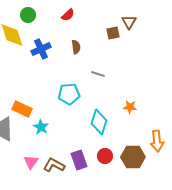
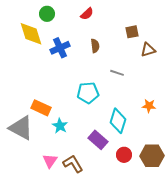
brown triangle: (129, 22) -> (148, 50), moved, turned 42
purple rectangle: (79, 160) -> (98, 140), moved, turned -30
brown L-shape: (54, 165) -> (73, 164), turned 30

